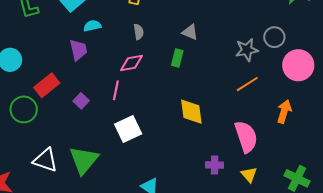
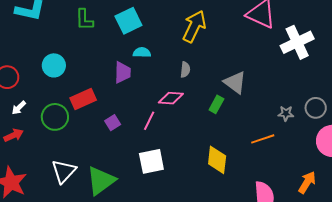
gray triangle: (190, 32) -> (235, 82), size x1.4
gray star: (247, 50) -> (286, 113), size x0.7
orange line: (247, 84) -> (263, 139), moved
white triangle: (45, 160) -> (64, 171), turned 40

